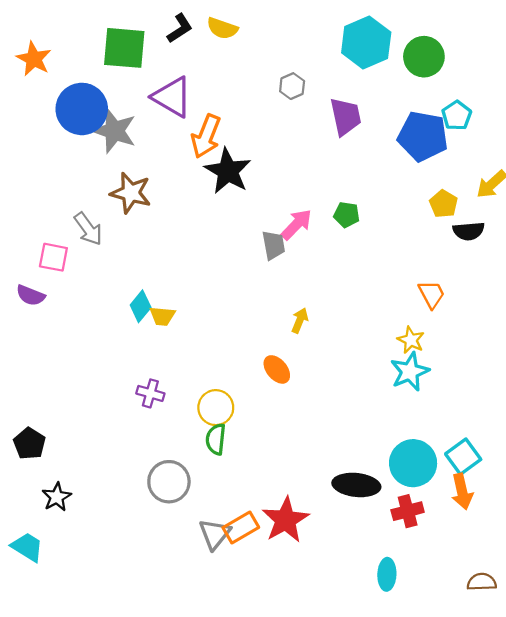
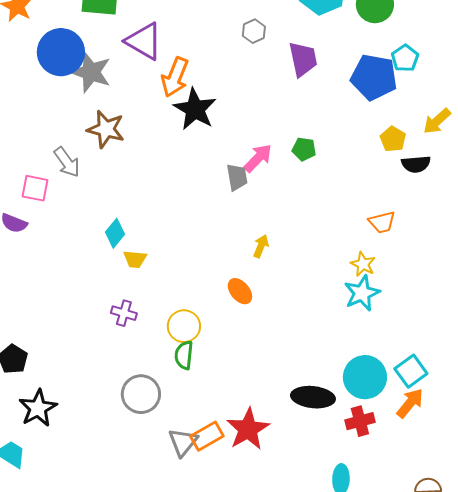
orange trapezoid: (432, 294) -> (382, 222), turned 104
yellow trapezoid: (162, 316) -> (135, 259), moved
orange arrow: (462, 491) -> (410, 403), turned -128
black star: (57, 497) -> (38, 408), size x1.4

